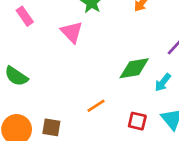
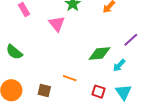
orange line: (96, 106) -> (70, 78), turned 48
brown square: (51, 127) -> (44, 90), moved

